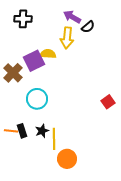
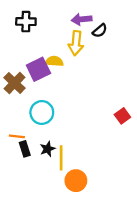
purple arrow: (72, 17) -> (82, 19), turned -36
orange line: (11, 131) -> (17, 136), moved

